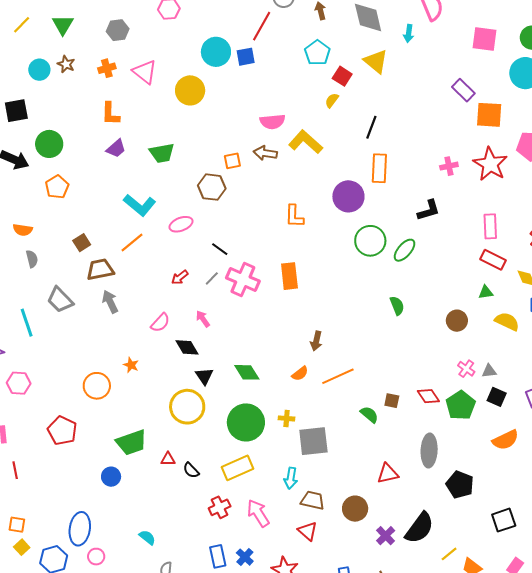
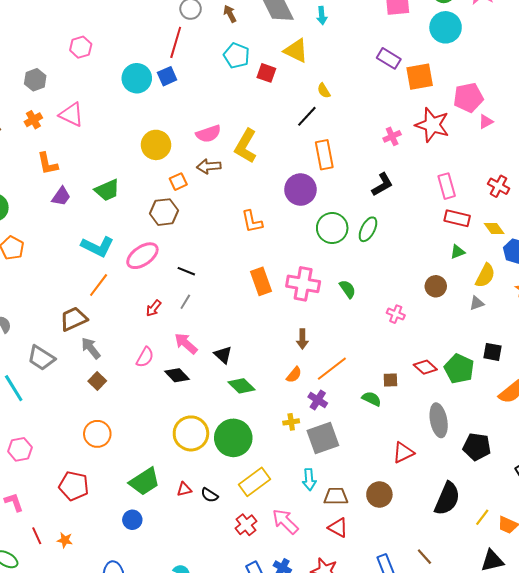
yellow circle: (190, 90) -> (156, 145), moved
yellow semicircle: (332, 100) -> (324, 91), moved, turned -56
black line: (371, 127) -> (307, 116), turned 35
yellow L-shape: (306, 142) -> (246, 146), turned -88
pink ellipse: (181, 224) -> (142, 256), size x1.4
brown square: (82, 243) -> (97, 381), moved
pink cross: (243, 280) -> (303, 284), moved
green semicircle: (397, 306) -> (348, 289), moved
pink arrow: (203, 319) -> (186, 343), size x1.4
yellow semicircle: (507, 321) -> (485, 276), turned 105
orange star: (131, 365) -> (65, 540), moved
pink cross: (466, 369) -> (396, 314), moved
gray triangle: (489, 371) -> (477, 303), moved
black triangle: (204, 376) -> (223, 355), moved
green circle: (246, 422) -> (233, 438), moved
purple cross: (386, 536) -> (318, 400), moved

